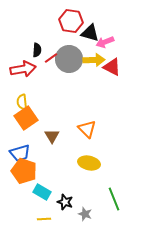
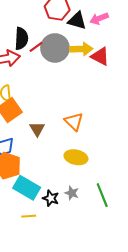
pink arrow: (105, 42) -> (99, 19), moved
black semicircle: (37, 50) -> (21, 39), size x1.5
cyan rectangle: (42, 192) -> (27, 188), size x1.4
gray star: (85, 214) -> (72, 193), moved

